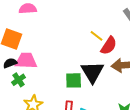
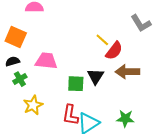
pink trapezoid: (26, 61) -> (46, 61), moved
black triangle: (92, 72) -> (96, 76), size x0.7

